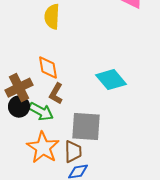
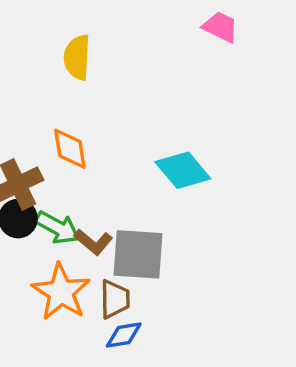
brown L-shape: (56, 94) -> (93, 242), moved, turned -80

